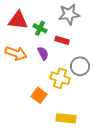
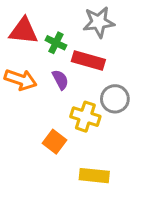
red rectangle: (62, 40) -> (88, 60), size x1.5

